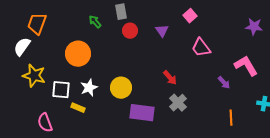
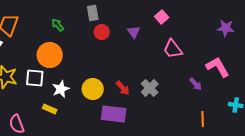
green arrow: (95, 22) -> (58, 25), moved
red arrow: (170, 78) -> (123, 88), moved
white square: (61, 90) -> (35, 78), moved
gray cross: (178, 103) -> (150, 88), moved

